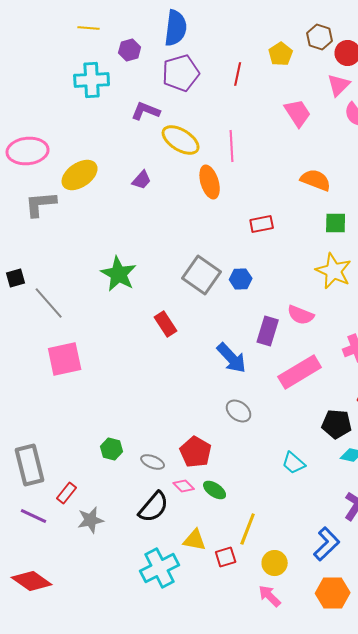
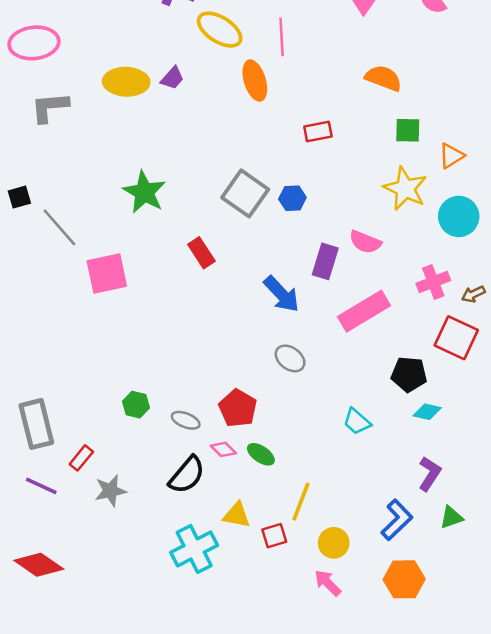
yellow ellipse: (80, 175) -> (126, 82), moved, turned 36
pink square: (65, 359) -> (107, 273), moved

